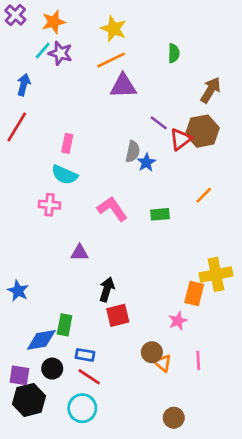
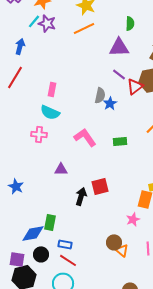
purple triangle: (123, 86) -> (119, 47), moved
blue star: (18, 291) -> (16, 186), moved
red square: (118, 315) -> (100, 186), moved

